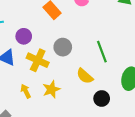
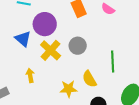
purple circle: (24, 36) -> (45, 24), size x1.5
yellow star: (51, 89) -> (69, 89), moved

